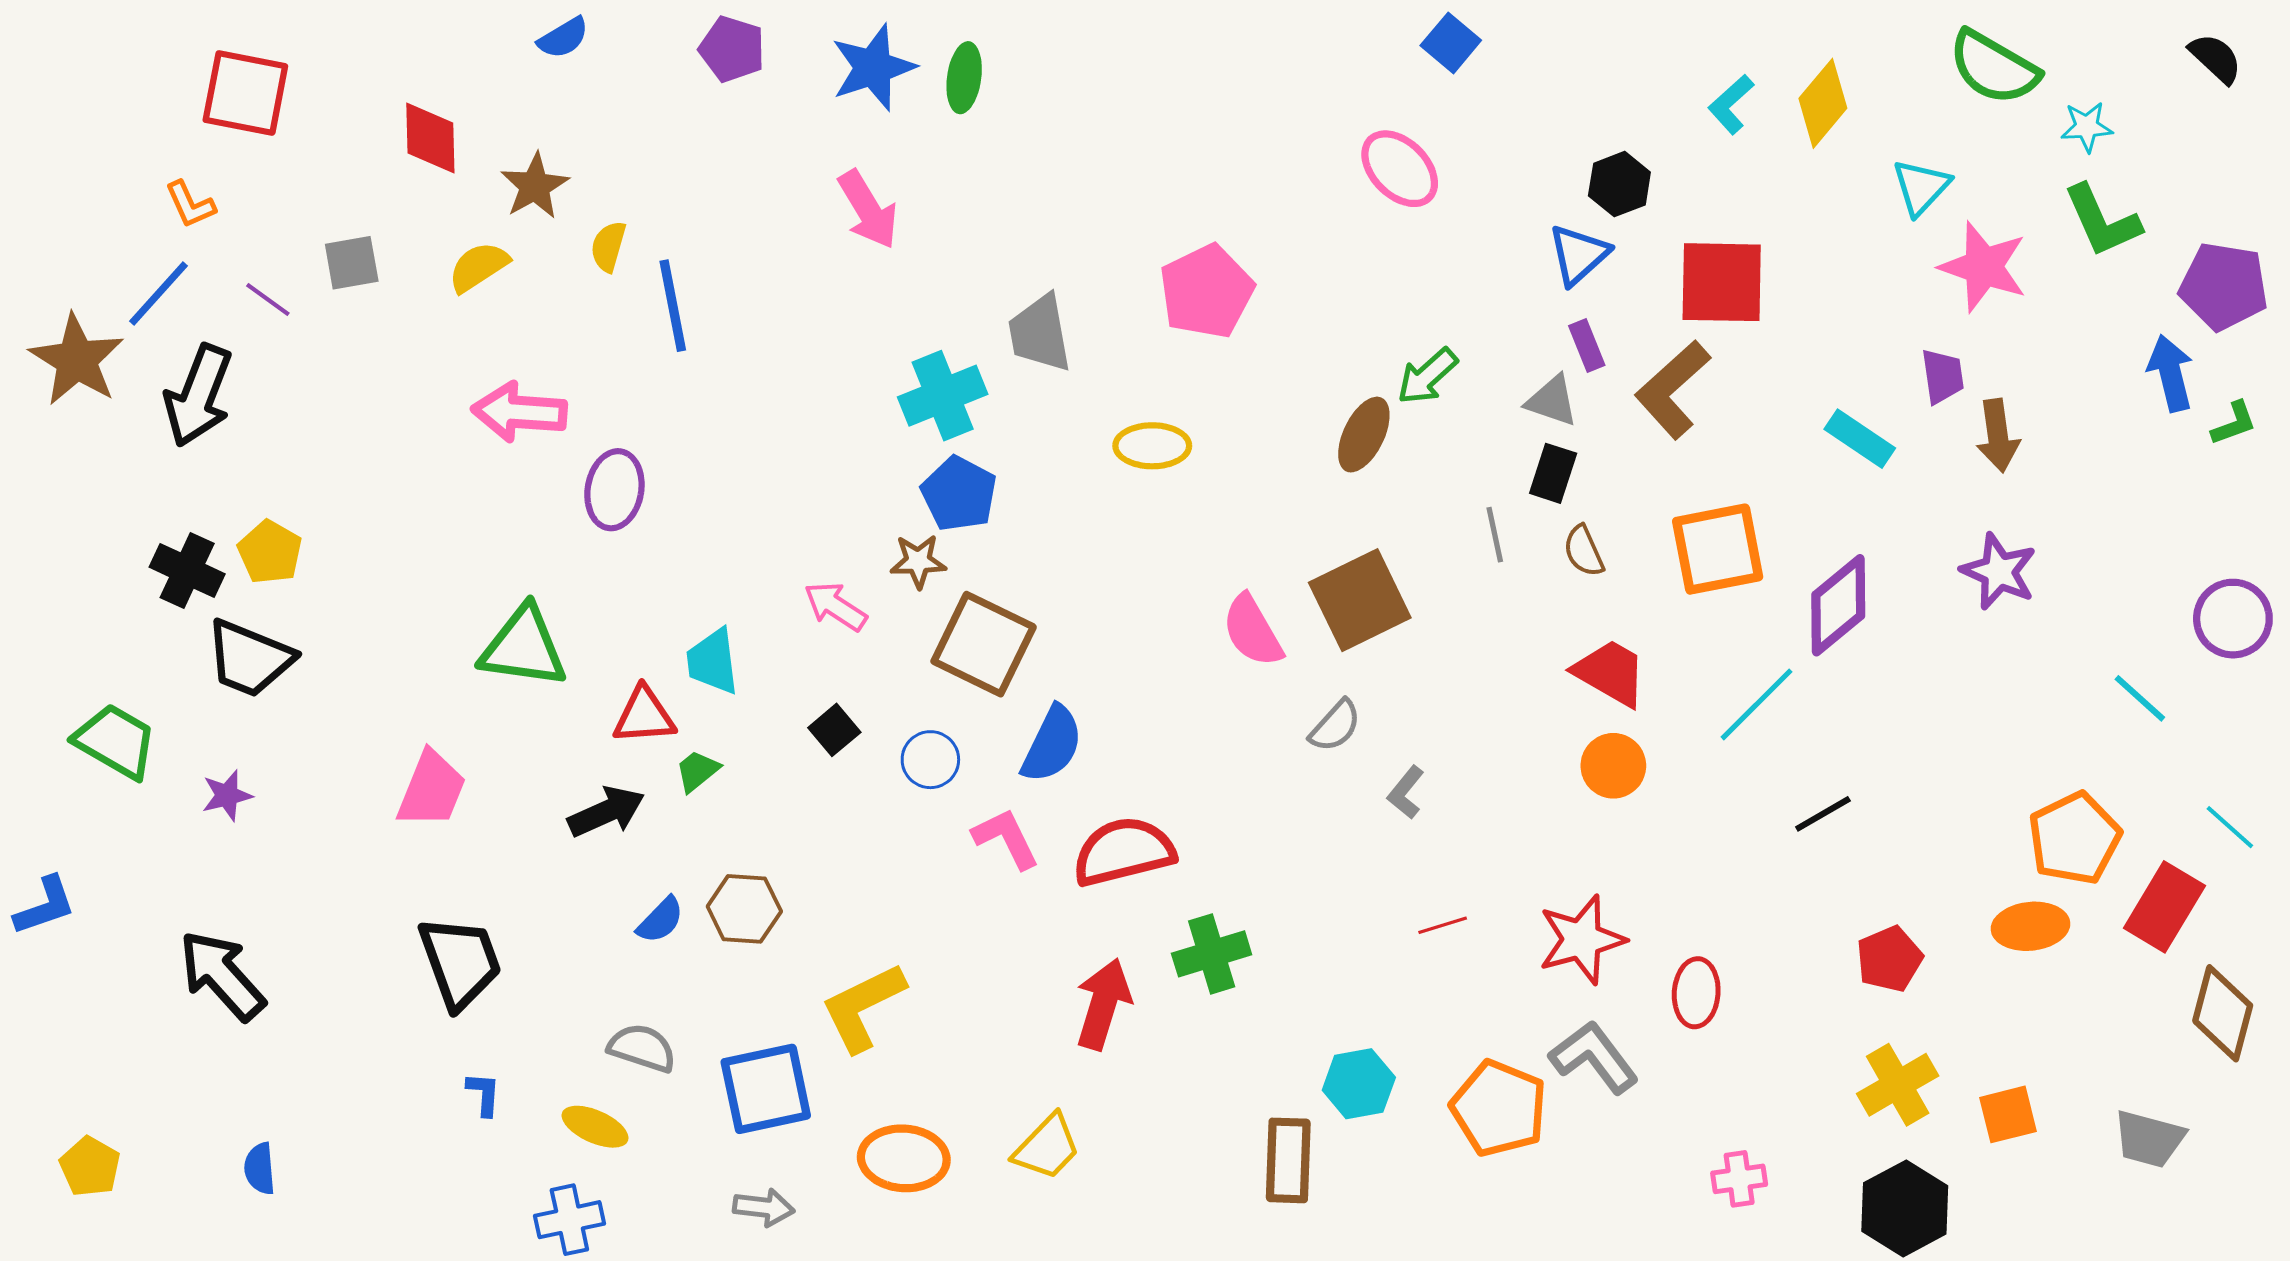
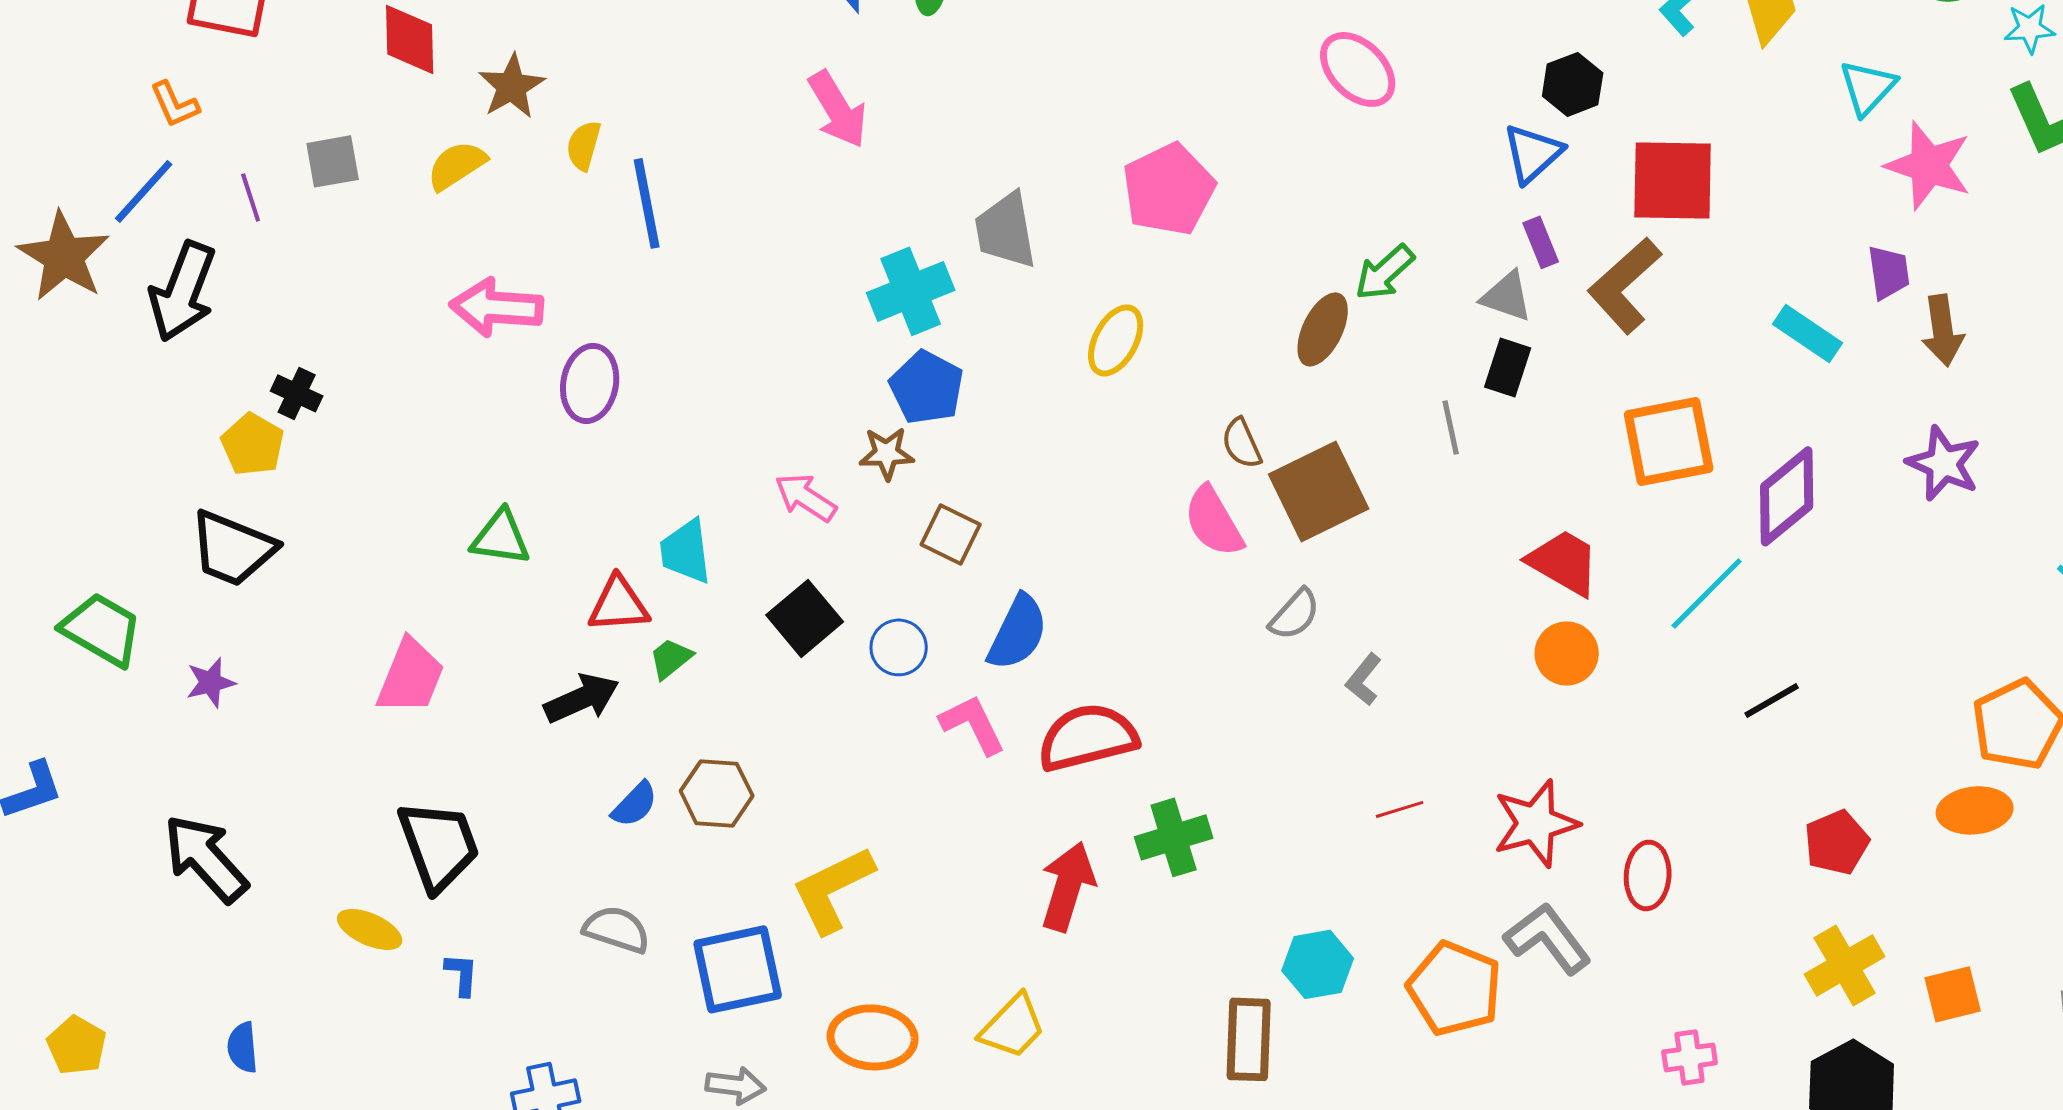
purple line: (268, 300) -> (251, 197), turned 36
yellow ellipse: (1152, 446) -> (1116, 340), turned -62
brown semicircle: (1584, 551) -> (1242, 443), moved
black cross: (187, 570) -> (297, 393), moved, size x0.7
brown square: (984, 644) -> (951, 534), size x0.6
green triangle: (523, 647) -> (501, 537), size x0.7
black square: (834, 730) -> (805, 618), size x1.5
yellow ellipse: (595, 1127) -> (370, 929), moved

